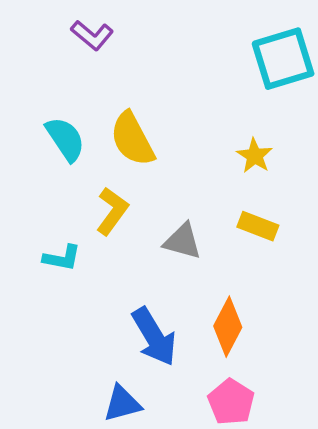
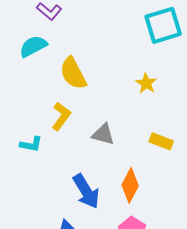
cyan semicircle: (65, 139) -> (33, 46), moved, turned -84
yellow rectangle: (258, 226) -> (161, 141), moved

